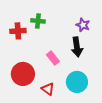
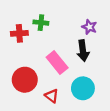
pink rectangle: (53, 58) -> (57, 62), size x1.5

